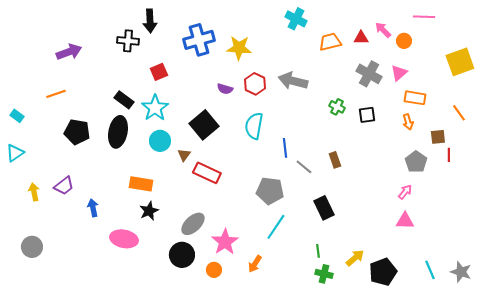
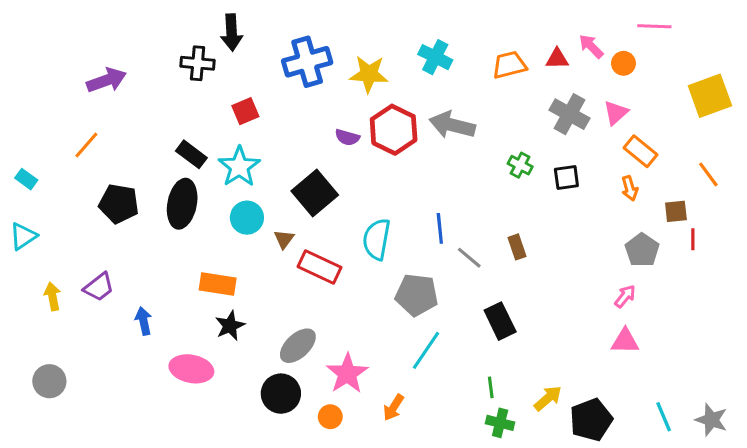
cyan cross: (296, 19) -> (435, 57), moved
red hexagon: (255, 84) -> (394, 130), size x1.4
orange line: (56, 94) -> (86, 145), turned -30
orange rectangle: (415, 98) -> (640, 151), turned 30
cyan semicircle: (254, 126) -> (377, 239), moved

